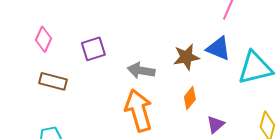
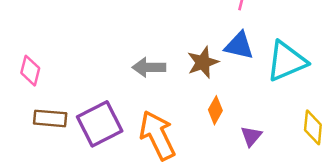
purple square: (93, 49) -> (100, 124), moved, size x1.5
gray arrow: (141, 70) -> (149, 67), moved

